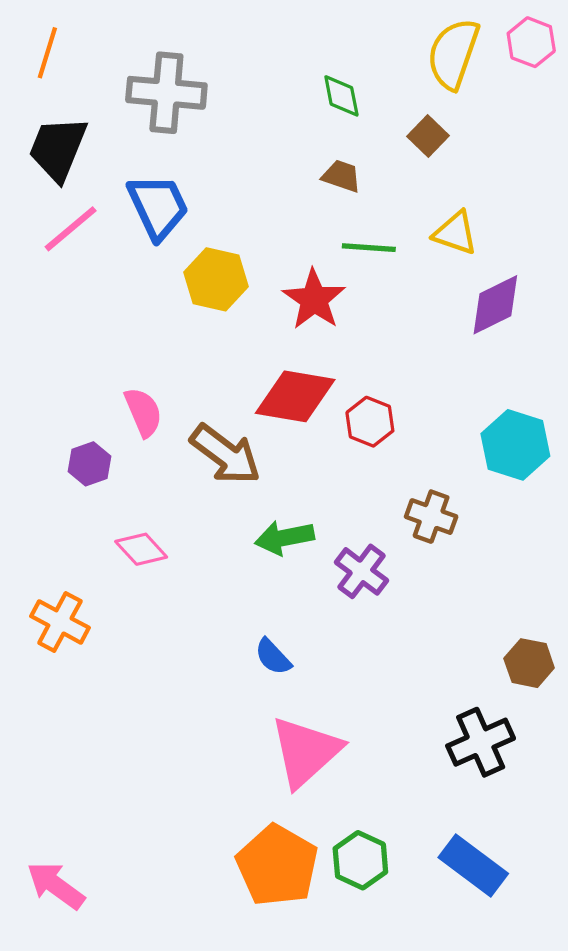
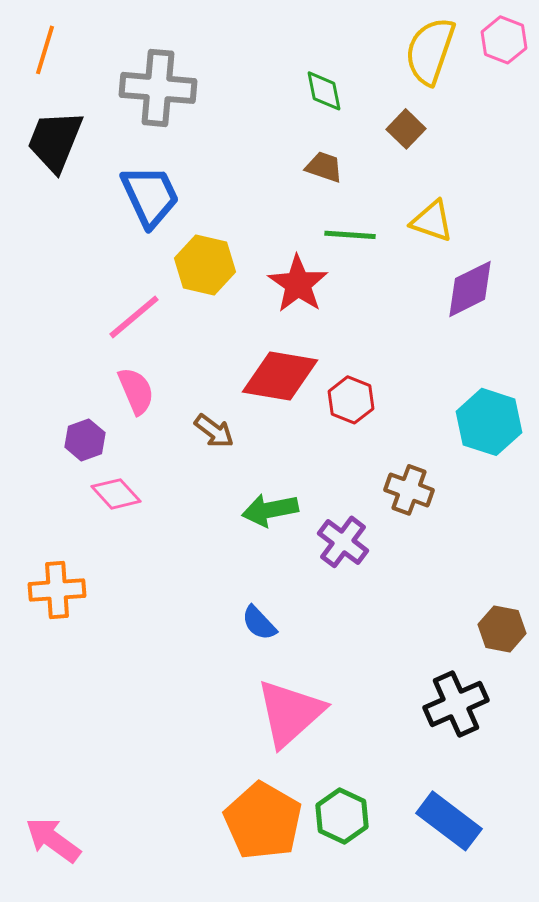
pink line: (71, 229) -> (134, 317), moved
brown arrow: (225, 454) -> (214, 431), size x0.6
pink diamond: (141, 549) -> (116, 494), moved
orange cross: (60, 622) -> (57, 590), turned -32

